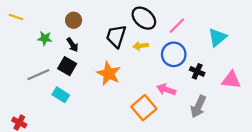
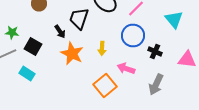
cyan triangle: (217, 37) -> (174, 20), turned -30
green star: (45, 38) -> (12, 32), moved
black arrow: (72, 45) -> (60, 32), moved
yellow arrow: (141, 46) -> (102, 48), moved, turned -80

